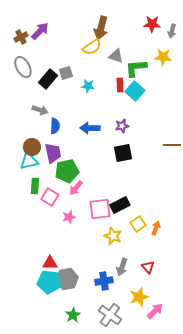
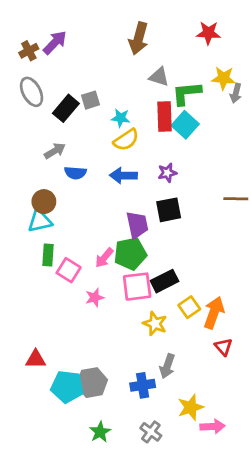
gray arrow: (172, 31) -> (236, 93), moved
yellow semicircle: (92, 47) -> (126, 140), moved
red rectangle: (120, 85) -> (165, 117), size x1.5
gray arrow: (40, 110) -> (55, 151), turned -49
blue semicircle: (55, 126) -> (75, 173), turned 91
purple trapezoid: (53, 153) -> (137, 225), moved
green pentagon: (67, 171) -> (130, 254), moved
orange arrow: (156, 228) -> (214, 313), size x1.6
red triangle: (50, 263) -> (36, 359), moved
red triangle: (148, 267) -> (223, 347), moved
pink arrow: (155, 311) -> (213, 426), turned 42
gray cross: (110, 315) -> (151, 432), size x0.7

